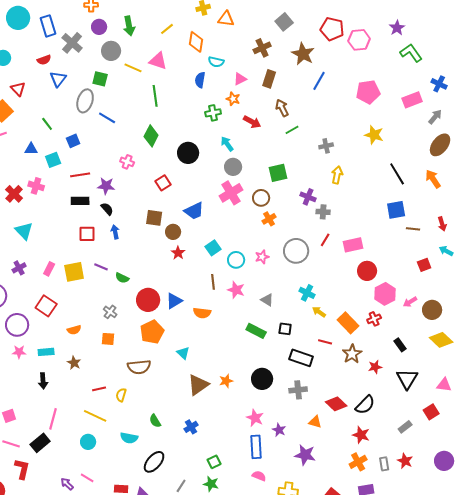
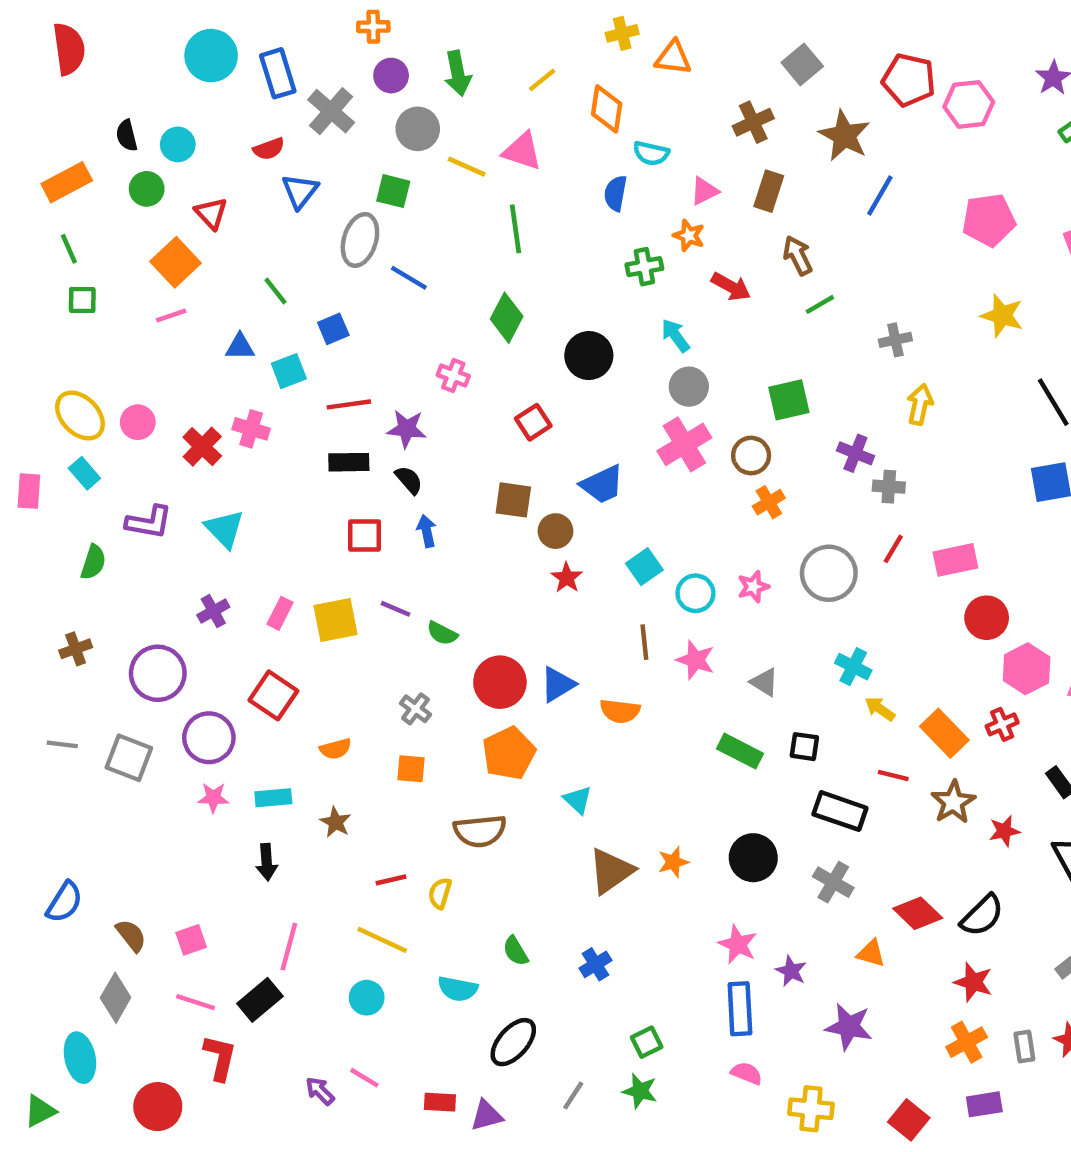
gray cross: (298, 390) -> (833, 882), turned 36

